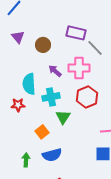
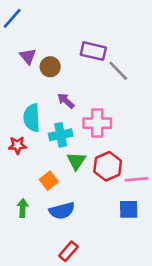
purple triangle: (18, 37) -> (28, 56), moved
pink cross: (79, 68) -> (97, 123), moved
red hexagon: (87, 97) -> (108, 166), moved
green arrow: (26, 160) -> (23, 208), moved

